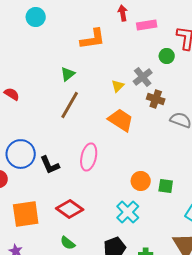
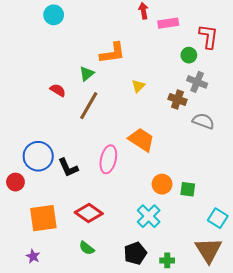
orange L-shape: (93, 39) -> (112, 53), moved
gray cross: (143, 77) -> (197, 82), moved, turned -30
red semicircle: (12, 94) -> (58, 90), moved
orange trapezoid: (121, 120) -> (141, 140), moved

